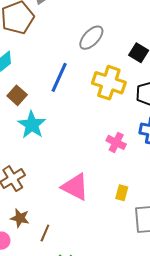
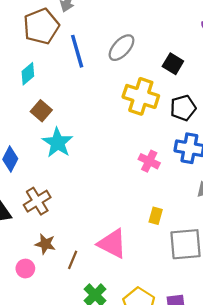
blue line: (59, 77) -> (77, 51), moved, turned -40
pink triangle: (75, 187) -> (112, 244), moved

